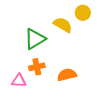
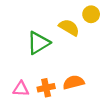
orange cross: (37, 67) -> (46, 88), moved

